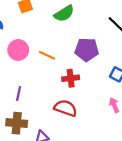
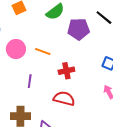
purple pentagon: (87, 50) -> (78, 29), moved
purple line: (19, 94) -> (30, 81), moved

